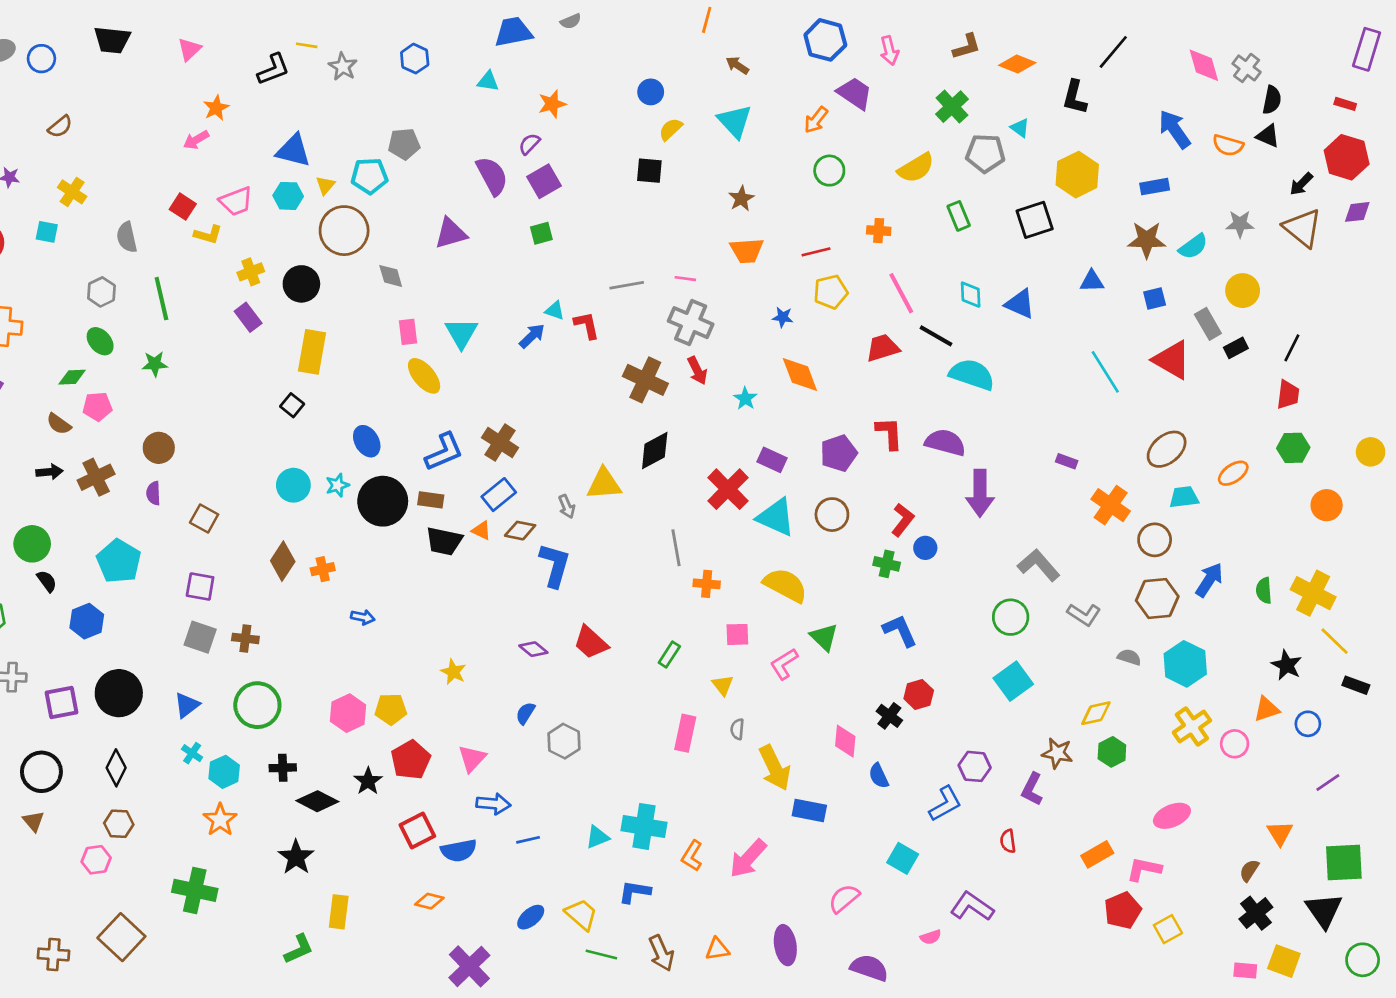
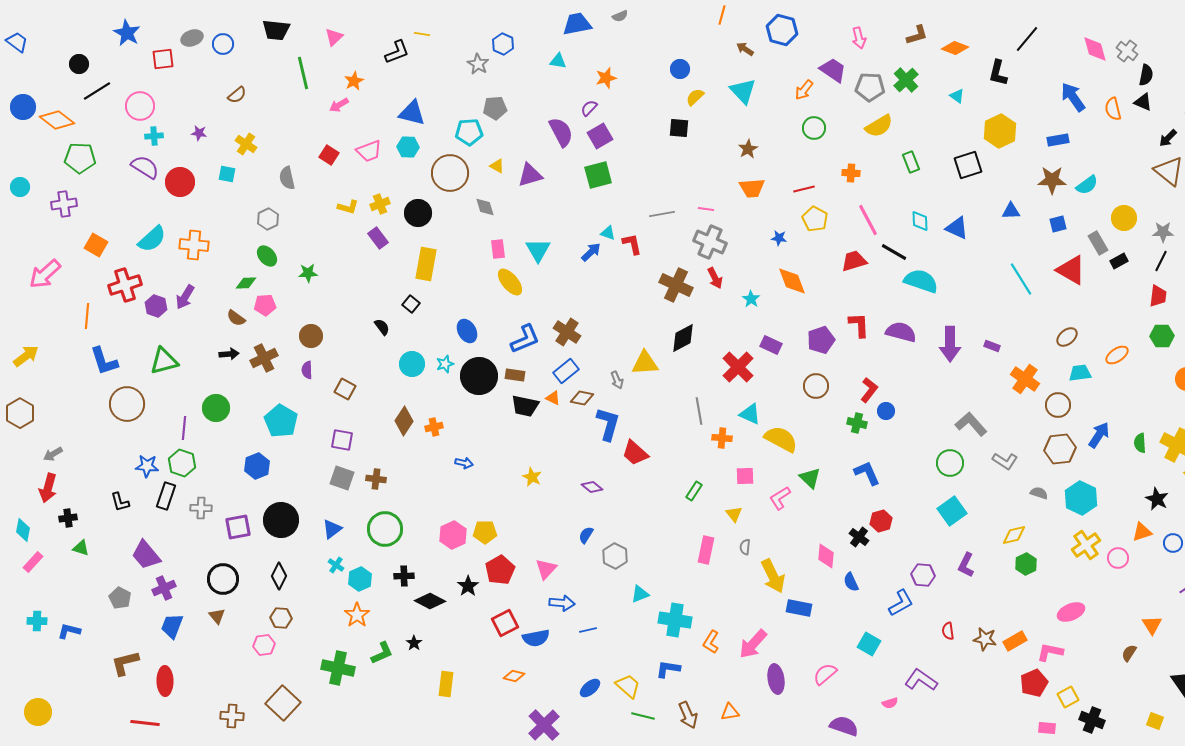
blue hexagon: (825, 40) -> (782, 30), moved
gray star: (343, 67) -> (478, 64), moved
orange semicircle: (1228, 145) -> (1113, 109), turned 60
gray pentagon: (985, 153) -> (870, 87), moved
yellow triangle: (325, 185) -> (497, 166), moved, turned -42
gray star: (1240, 224) -> (1163, 232), moved
green square: (541, 233) -> (598, 175), size x1.6
yellow L-shape: (208, 235) -> (348, 207), moved
yellow pentagon: (831, 292) -> (815, 219), turned -30
green line: (161, 299) -> (303, 73), moved
brown ellipse: (1167, 449) -> (1067, 337), size x0.7
purple arrow: (980, 493) -> (950, 344), moved
cyan triangle: (776, 517) -> (750, 414), moved, size x0.7
black semicircle: (47, 581) -> (382, 327), moved
red trapezoid: (591, 642) -> (635, 453), moved
yellow star: (453, 672) -> (532, 477), moved
brown star: (1057, 753) -> (985, 639), moved
purple L-shape: (1032, 789) -> (966, 565), moved
cyan triangle: (597, 837) -> (640, 594), moved
black star: (296, 857) -> (414, 643), size x0.6
black cross: (1256, 913) -> (1092, 720), moved, turned -30
purple ellipse: (785, 945) -> (776, 679), moved
green L-shape: (299, 949) -> (382, 653), moved
yellow square: (1284, 961) -> (1155, 721), size x0.7
pink rectangle: (1245, 970) -> (1047, 728), moved

